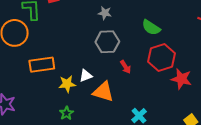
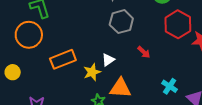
red arrow: (126, 67) -> (144, 52), moved
orange triangle: (103, 92) -> (120, 88), moved

